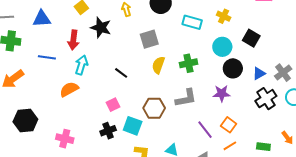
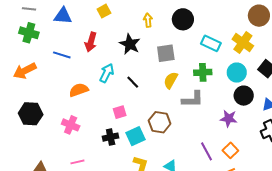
yellow cross: (224, 16) -> (243, 43), size x1.5
black star: (101, 28) -> (130, 44), moved
green cross: (188, 63) -> (203, 72), moved
cyan arrow: (81, 65) -> (107, 73), moved
gray L-shape: (186, 98) -> (193, 99), moved
cyan square: (133, 126) -> (136, 136), turned 36
pink cross: (65, 139) -> (71, 125), moved

